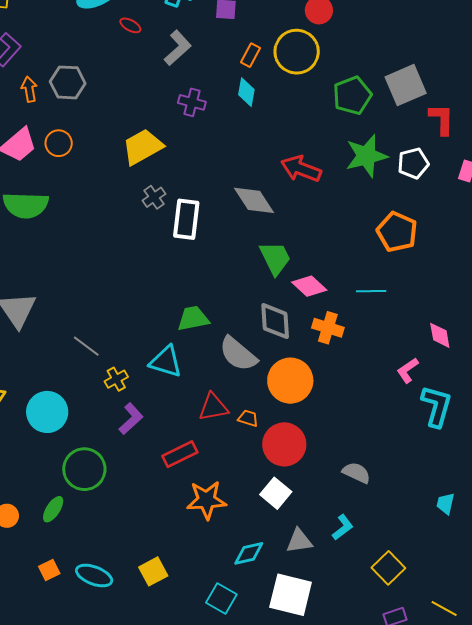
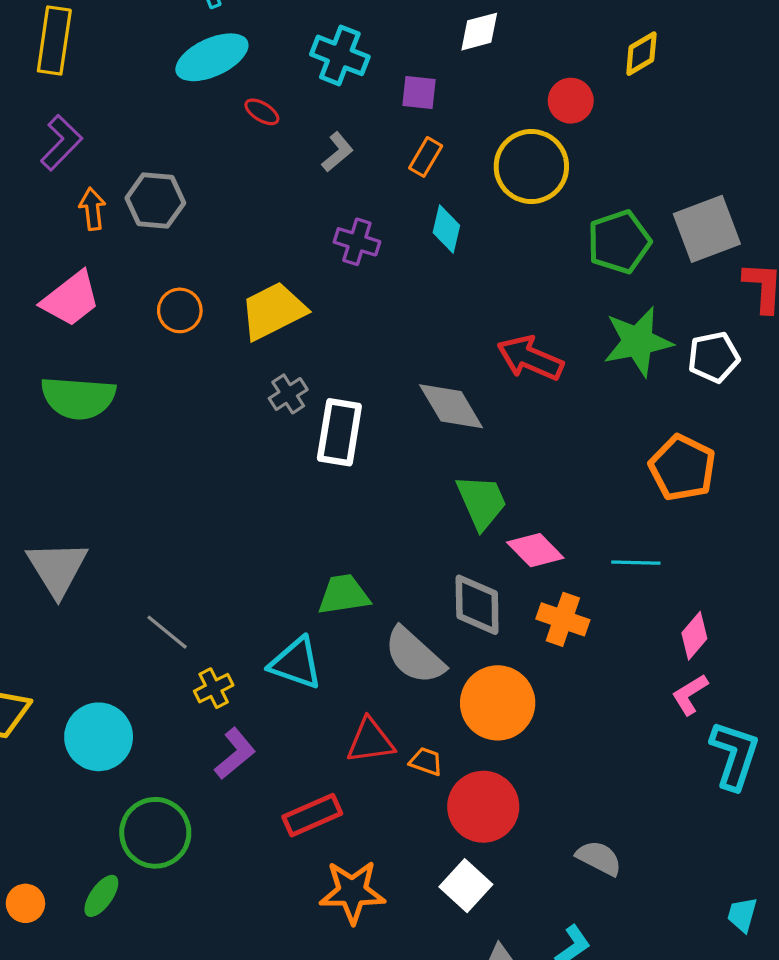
gray L-shape: (178, 48) -> (338, 152), size x0.7
orange rectangle: (250, 55) -> (426, 157), moved
orange circle: (59, 143) -> (180, 310), moved
pink diamond: (440, 335) -> (694, 636), moved, turned 48

